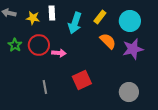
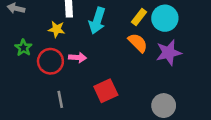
yellow rectangle: (100, 17) -> (139, 17), moved
yellow star: (33, 18) -> (57, 29), moved
red circle: (39, 45) -> (50, 61), moved

